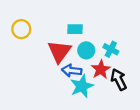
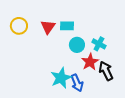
red triangle: (59, 51) -> (48, 27), moved, size x0.7
blue arrow: (72, 71) -> (77, 83), moved, turned -120
cyan star: (82, 86) -> (61, 78), moved

